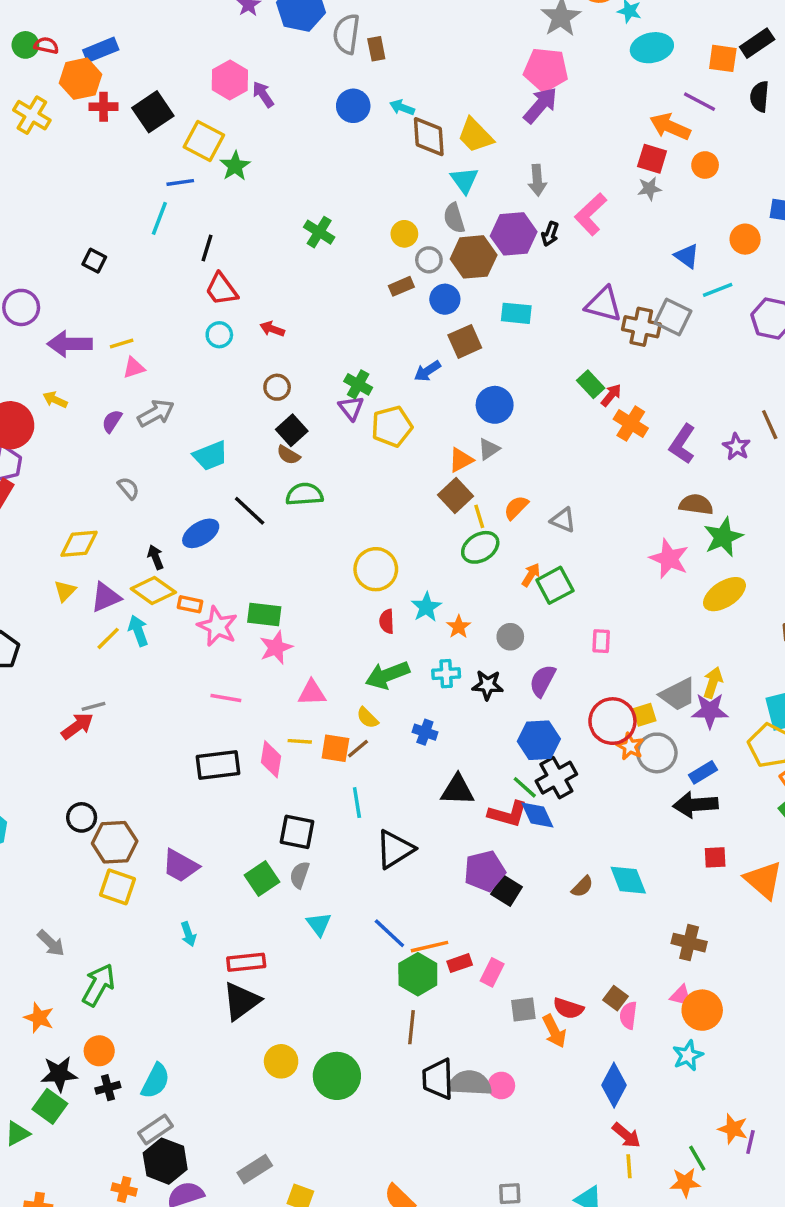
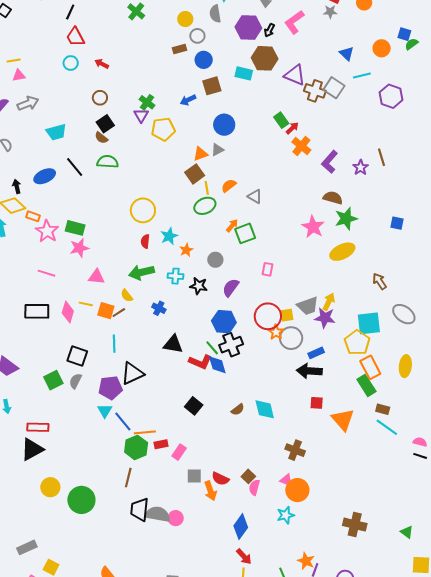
brown hexagon: (474, 257) -> (265, 58), moved
purple pentagon: (485, 871) -> (110, 388), moved
cyan triangle: (319, 924) -> (105, 411), moved

